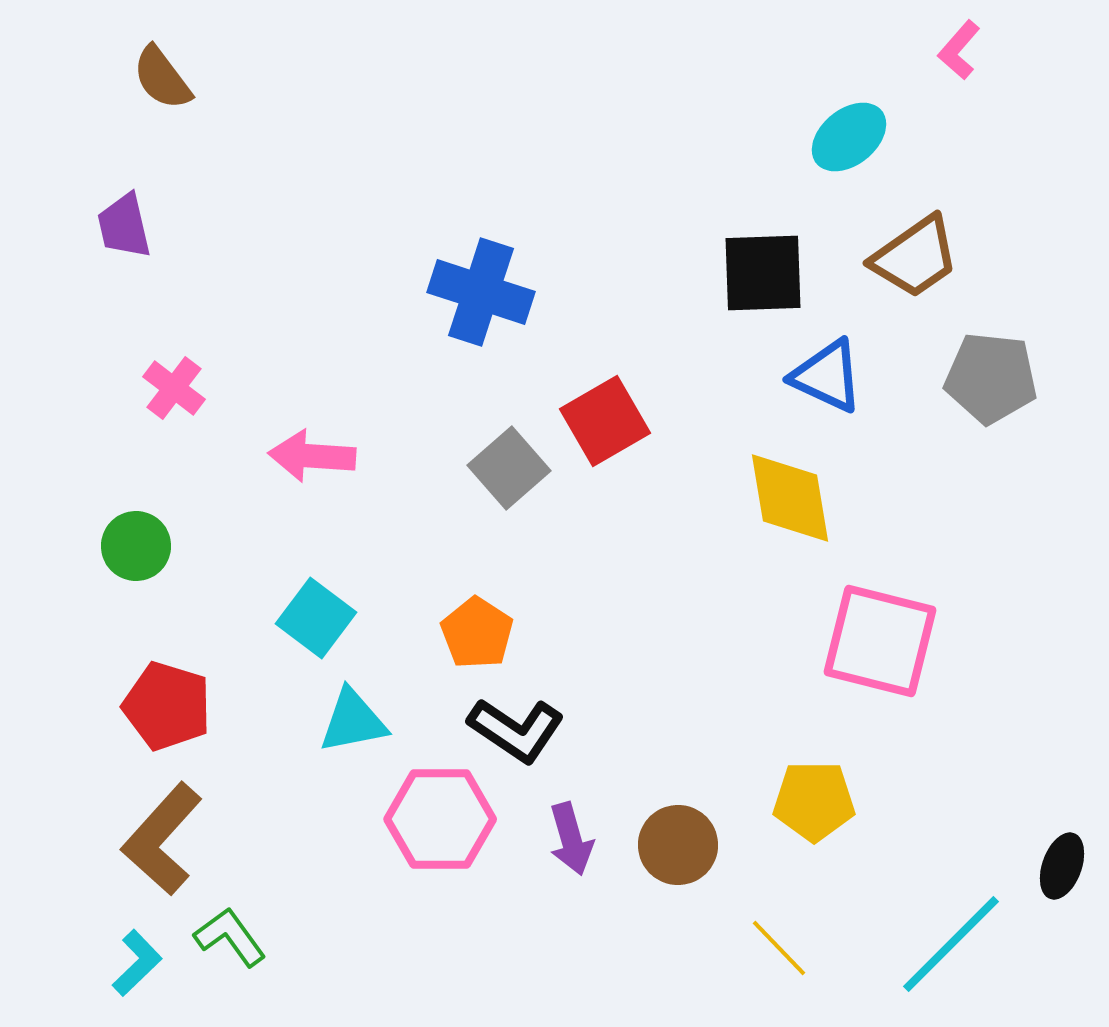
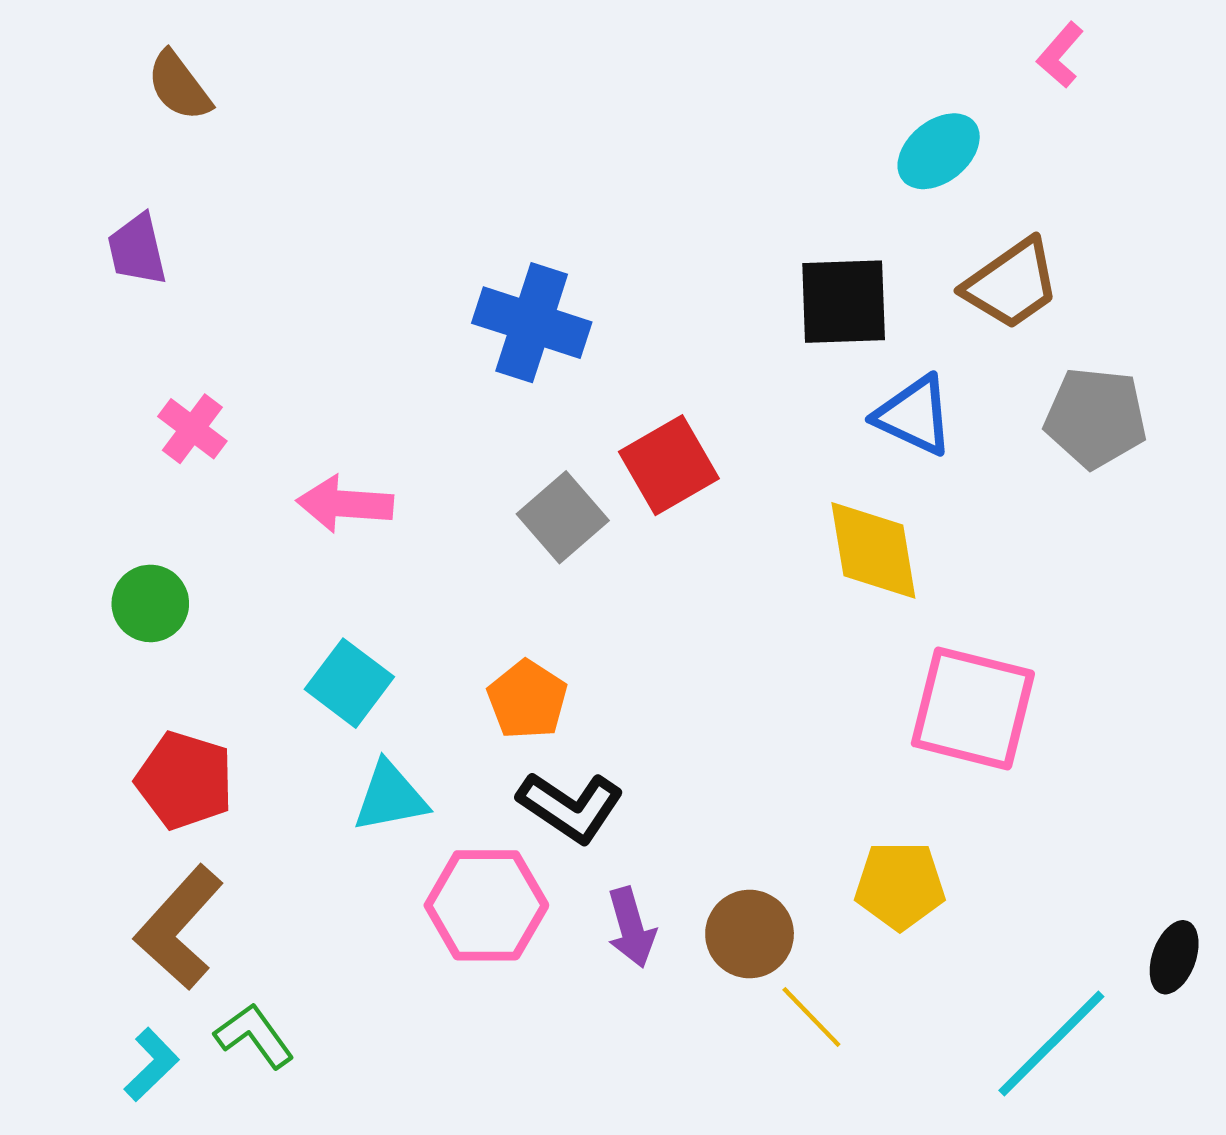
yellow line: (779, 948) -> (811, 1017), moved

